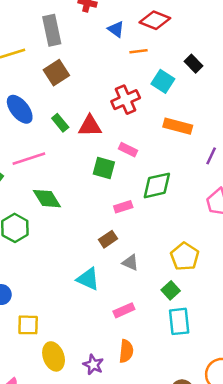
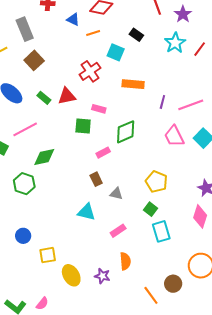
green diamond: (47, 199) -> (44, 157), turned -60
brown rectangle: (108, 239) -> (96, 179), turned -72

